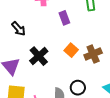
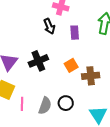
black arrow: (18, 29) -> (49, 26), moved

